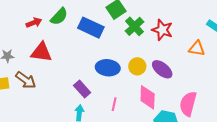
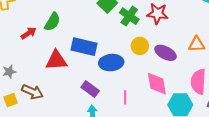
blue rectangle: (91, 28) -> (84, 47), moved
orange triangle: (197, 48) -> (197, 44), moved
red triangle: (41, 52) -> (56, 60), moved
yellow circle: (137, 66) -> (140, 46), moved

